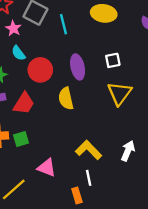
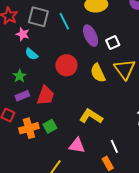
purple ellipse: (78, 67) -> (91, 36), moved
red circle: (40, 70) -> (66, 65), moved
yellow semicircle: (66, 98) -> (98, 73), moved
yellow L-shape: (89, 150) -> (91, 116), moved

